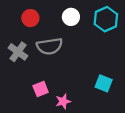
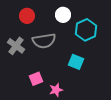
cyan hexagon: (106, 19) -> (86, 30), moved
cyan square: (104, 83) -> (76, 62), moved

